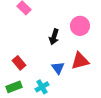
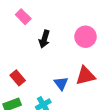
black arrow: (54, 37) -> (44, 39), moved

